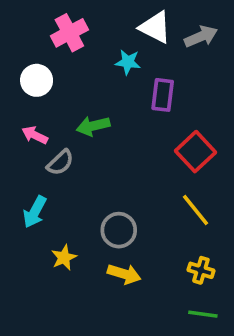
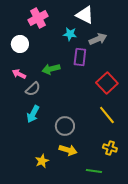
gray arrow: (201, 36) -> (98, 39), moved
purple rectangle: (163, 95) -> (80, 57), moved
cyan arrow: (35, 212) -> (33, 114), moved
yellow star: (64, 258) -> (42, 161), moved
green line: (203, 314) -> (94, 171), moved

